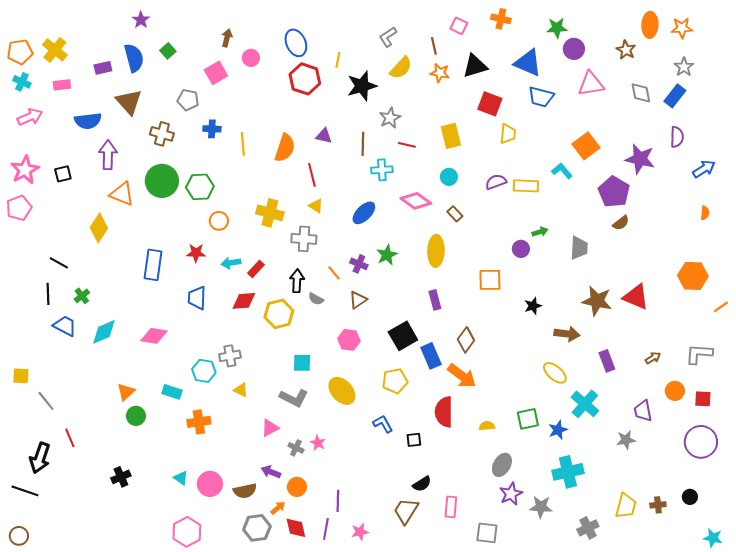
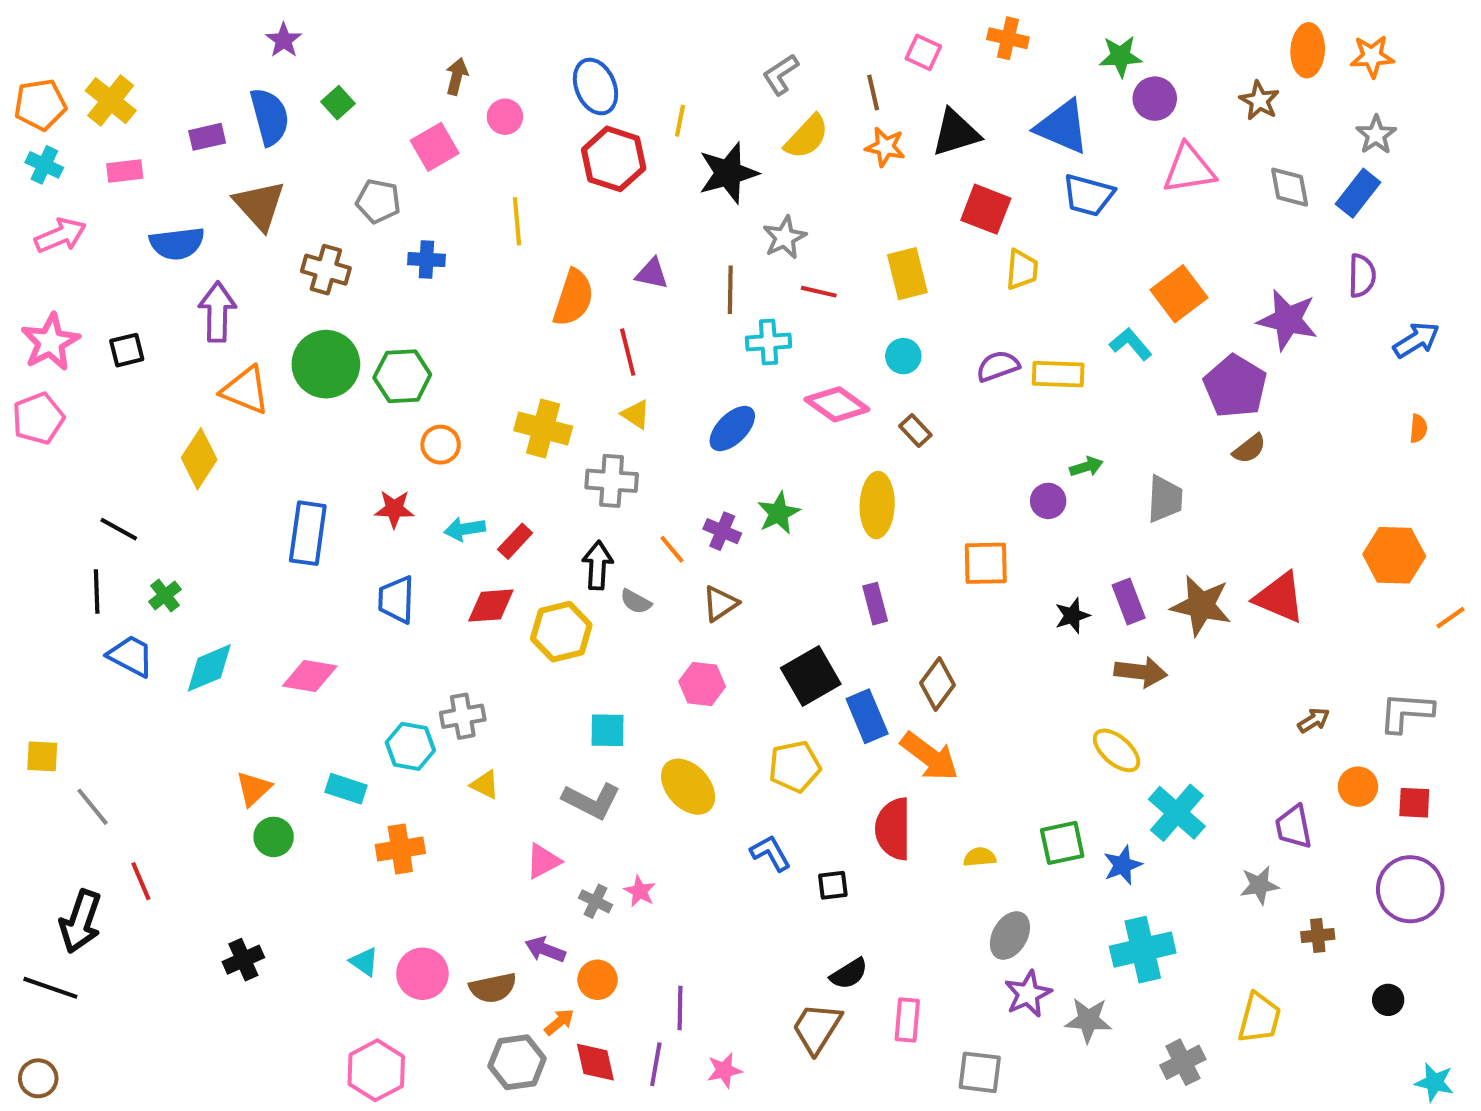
yellow line: (243, 144) -> (517, 221), moved
purple rectangle: (607, 361) -> (1129, 602), moved
brown cross: (658, 505) -> (1318, 935), moved

